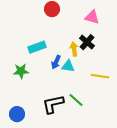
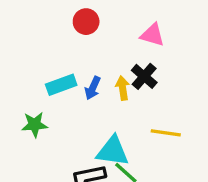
blue arrow: (56, 62) -> (93, 88), moved
cyan triangle: (68, 66) -> (113, 151), moved, size x1.5

